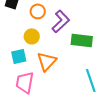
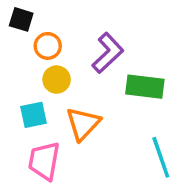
orange circle: (38, 11) -> (48, 46), moved

